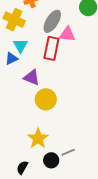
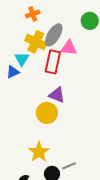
yellow cross: (14, 20) -> (36, 42), moved
purple triangle: (32, 77) -> (57, 95), moved

